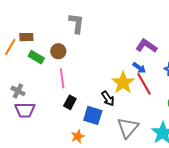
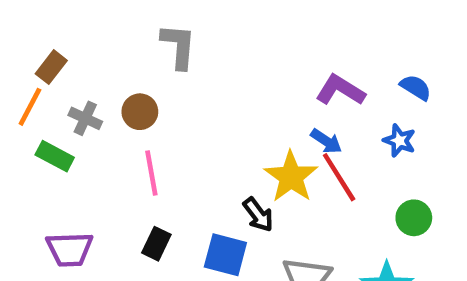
brown rectangle: (26, 37) -> (51, 67), moved, turned -48
green rectangle: (36, 57) -> (55, 156), moved
gray cross: (18, 91) -> (85, 118), moved
black rectangle: (70, 102) -> (156, 244), moved

